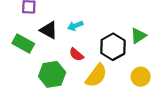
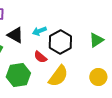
black hexagon: (113, 47) -> (60, 42), moved

